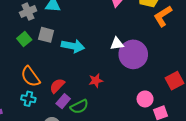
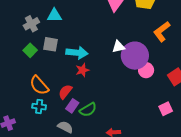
orange L-shape: (163, 16) -> (162, 32), moved
red star: (96, 81) -> (82, 70), moved
pink circle: (145, 99) -> (146, 70), moved

